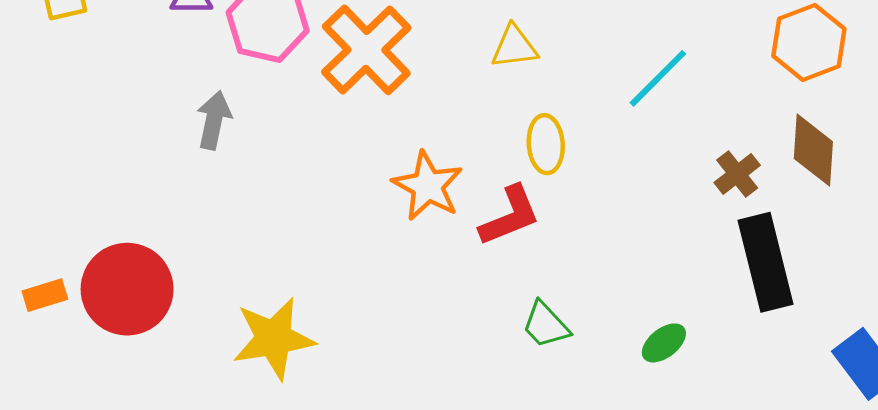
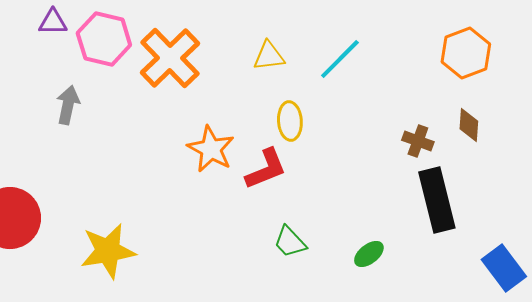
cyan line: (658, 78) -> (340, 59), moved
brown diamond: (813, 150) -> (469, 125), size x0.7
brown cross: (737, 174) -> (418, 141), turned -32

